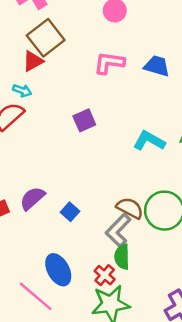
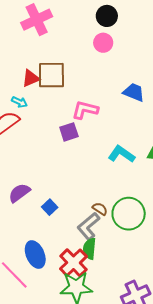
brown square: (46, 38) -> (51, 75), moved, turned 32
pink L-shape: (109, 63) -> (85, 110), moved
brown semicircle: (130, 208) -> (100, 209), size x0.7
red cross: (105, 275) -> (73, 263), size x1.6

